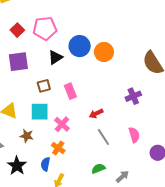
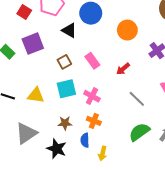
orange circle: (104, 52) -> (127, 30), moved
black triangle: (55, 57) -> (69, 30), turned -42
red arrow: (96, 114) -> (123, 69), moved
brown star: (27, 136) -> (65, 123), moved
green semicircle: (98, 169) -> (139, 132), size x1.5

